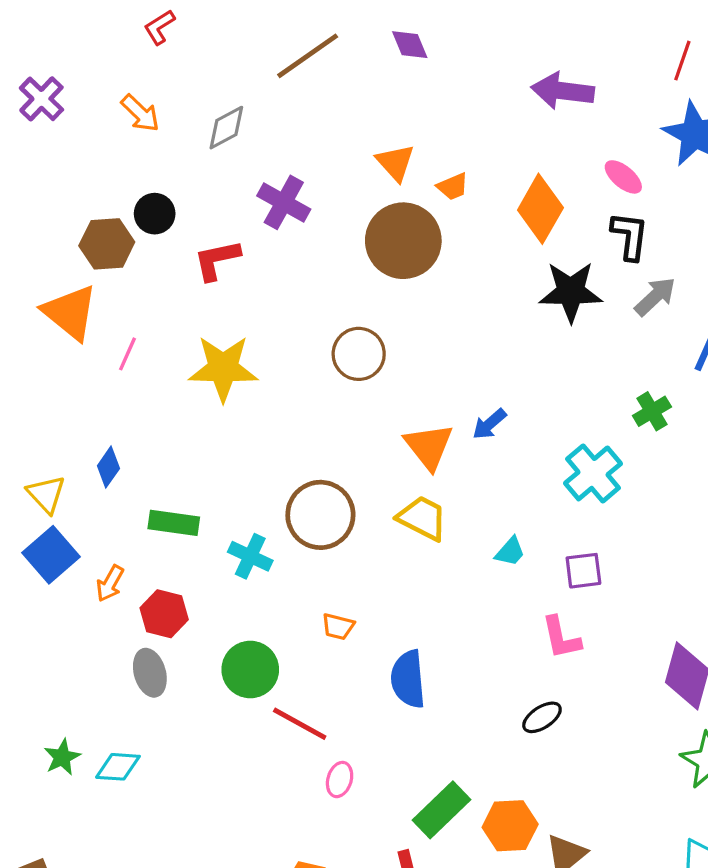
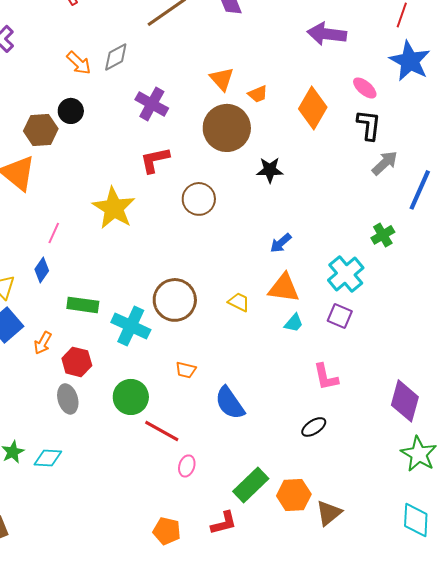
orange arrow: (140, 113) -> (79, 63), moved
red L-shape: (217, 260) -> (155, 160), moved
black star: (571, 292) -> (270, 170), moved, size x0.7
pink line: (128, 354) -> (54, 233), moved
yellow star: (223, 368) -> (114, 208), turned 30
orange triangle: (429, 446) -> (284, 288), moved, turned -44
yellow trapezoid: (422, 518) -> (239, 302), size x0.7
cyan cross: (250, 556) -> (131, 326), size x1.4
purple square: (583, 571) -> (340, 316), moved, turned 30
blue semicircle: (408, 679) -> (230, 403), turned -30

